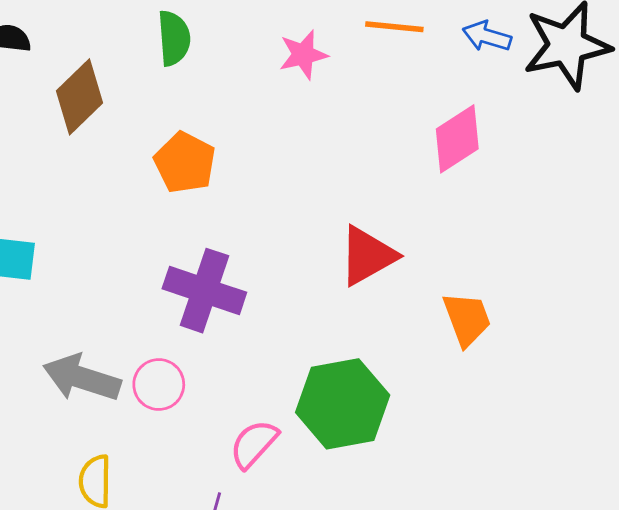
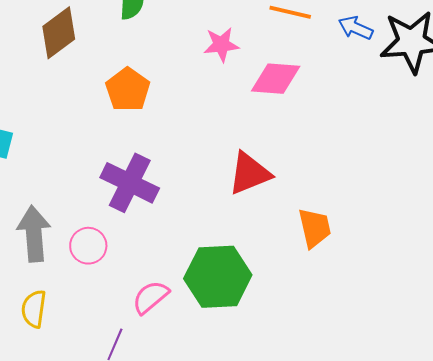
pink star: (303, 55) -> (221, 45), moved
pink diamond: (457, 139) -> (276, 79), moved, turned 30
gray arrow: (82, 378) -> (34, 234), turned 60

